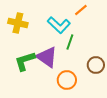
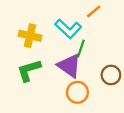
yellow cross: (18, 23) -> (30, 36), moved
purple triangle: (47, 57) -> (69, 66), moved

